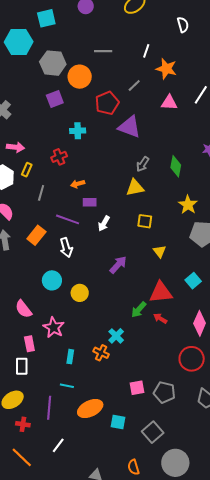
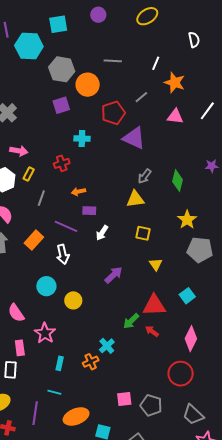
orange cross: (101, 353) -> (91, 362), turned 35

